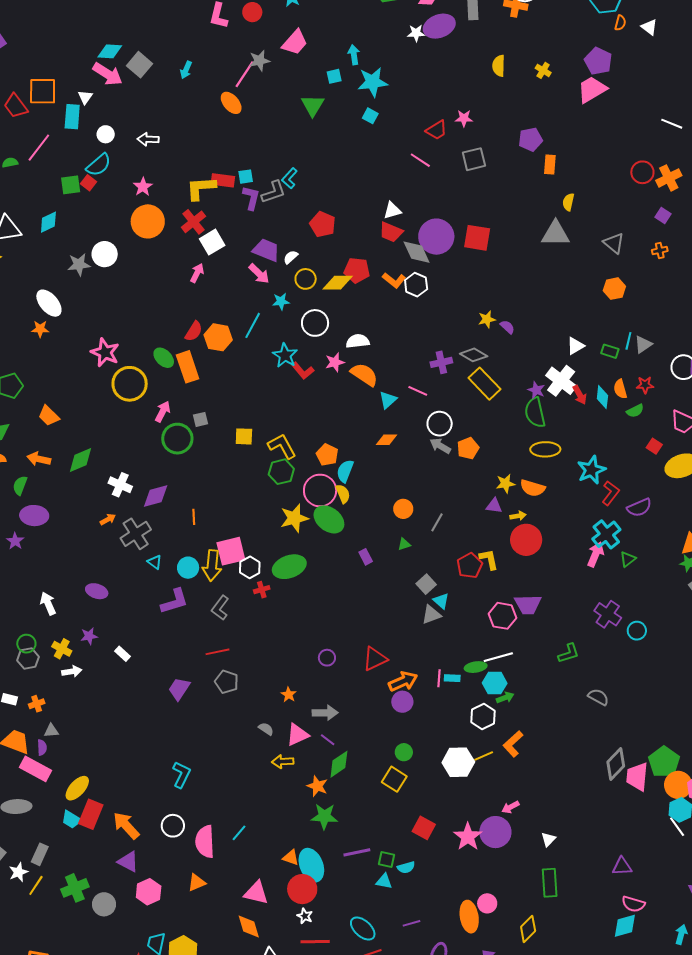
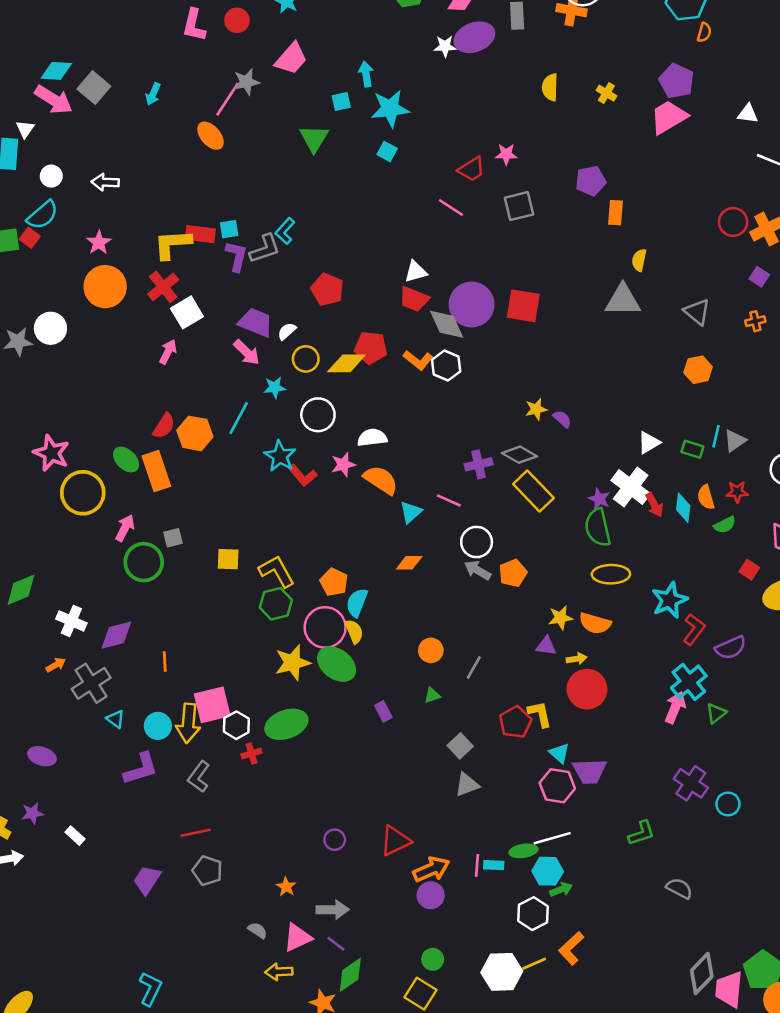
white triangle: (649, 27) -> (748, 114), moved, turned -30
cyan triangle: (441, 601) -> (559, 753), moved

